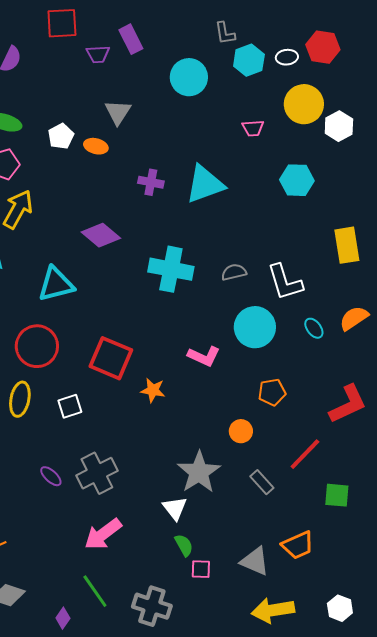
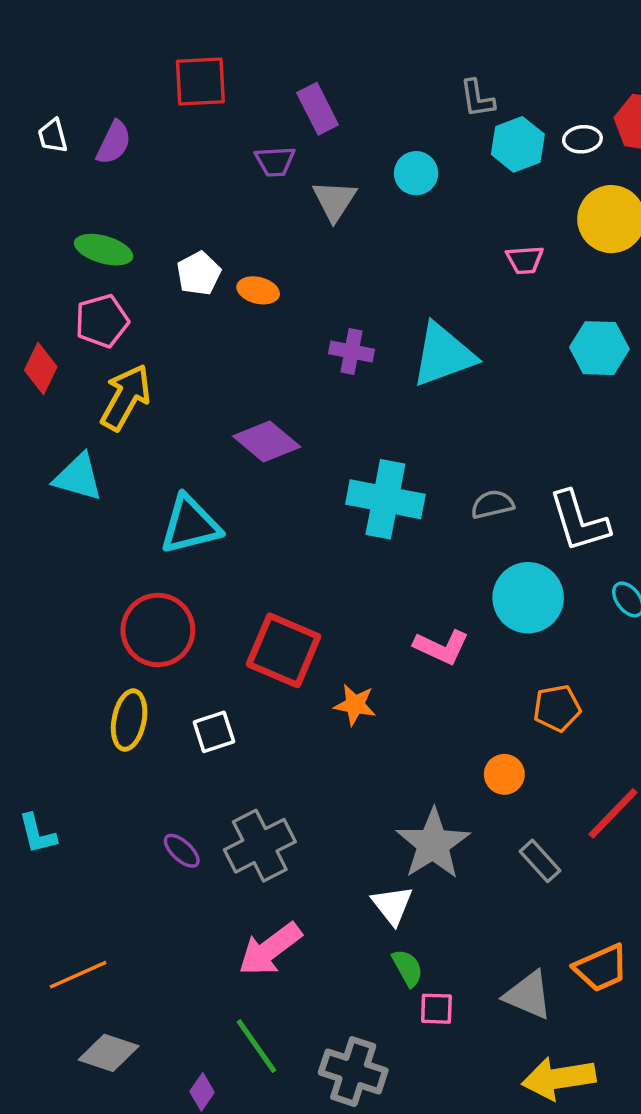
purple trapezoid: (98, 54) -> (275, 161), moved
cyan circle: (189, 77) -> (416, 173), size x0.7
gray triangle: (118, 112) -> (335, 200), moved

